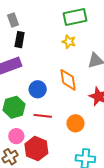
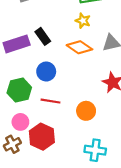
black rectangle: (20, 40) -> (43, 36), moved, turned -49
orange diamond: (68, 80) -> (79, 47), moved, turned -50

